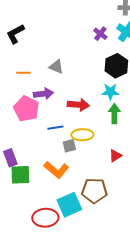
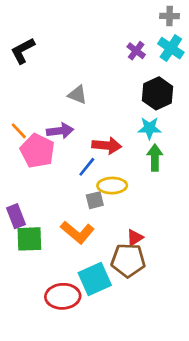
orange line: (23, 73) -> (19, 131), moved, turned 48
blue line: (55, 128) -> (87, 167), moved, turned -42
red triangle: (115, 156) -> (135, 238), moved

